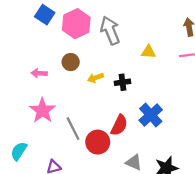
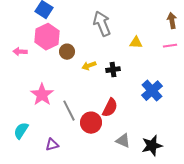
pink hexagon: (76, 24) -> (47, 37), moved
pink arrow: (39, 73) -> (20, 52), moved
blue cross: (151, 115) -> (152, 91), moved

